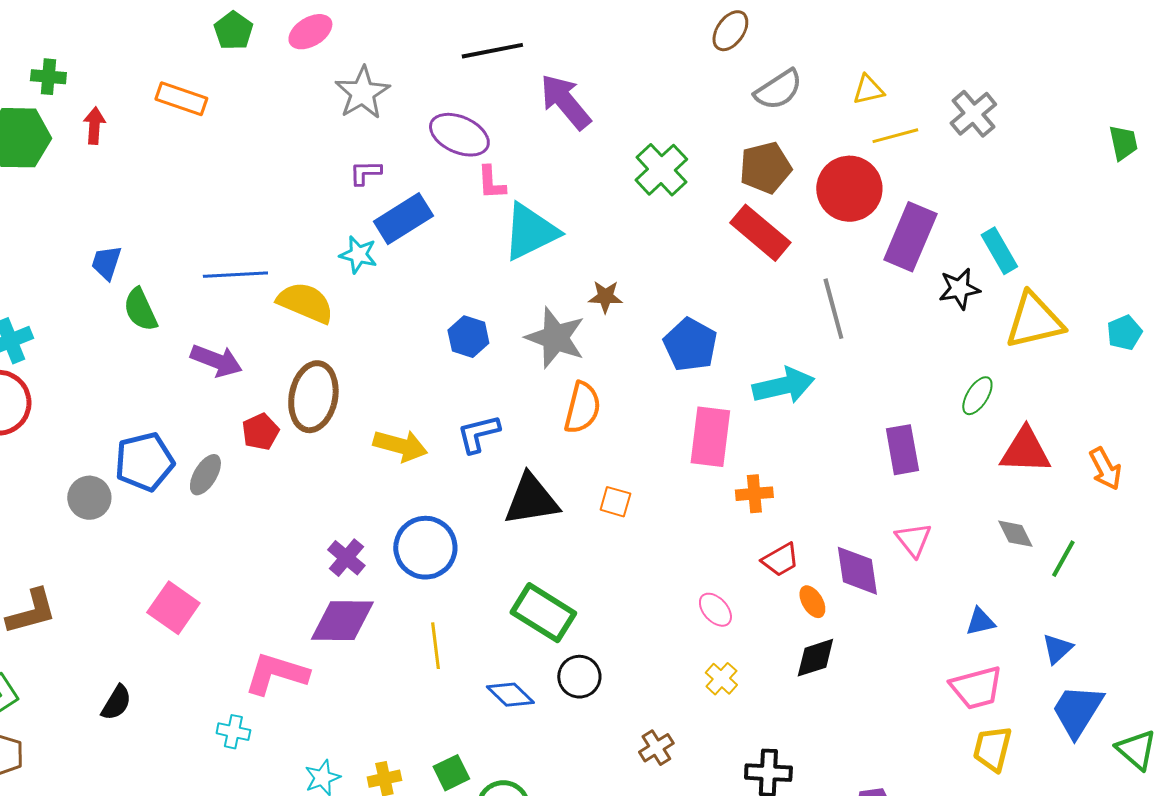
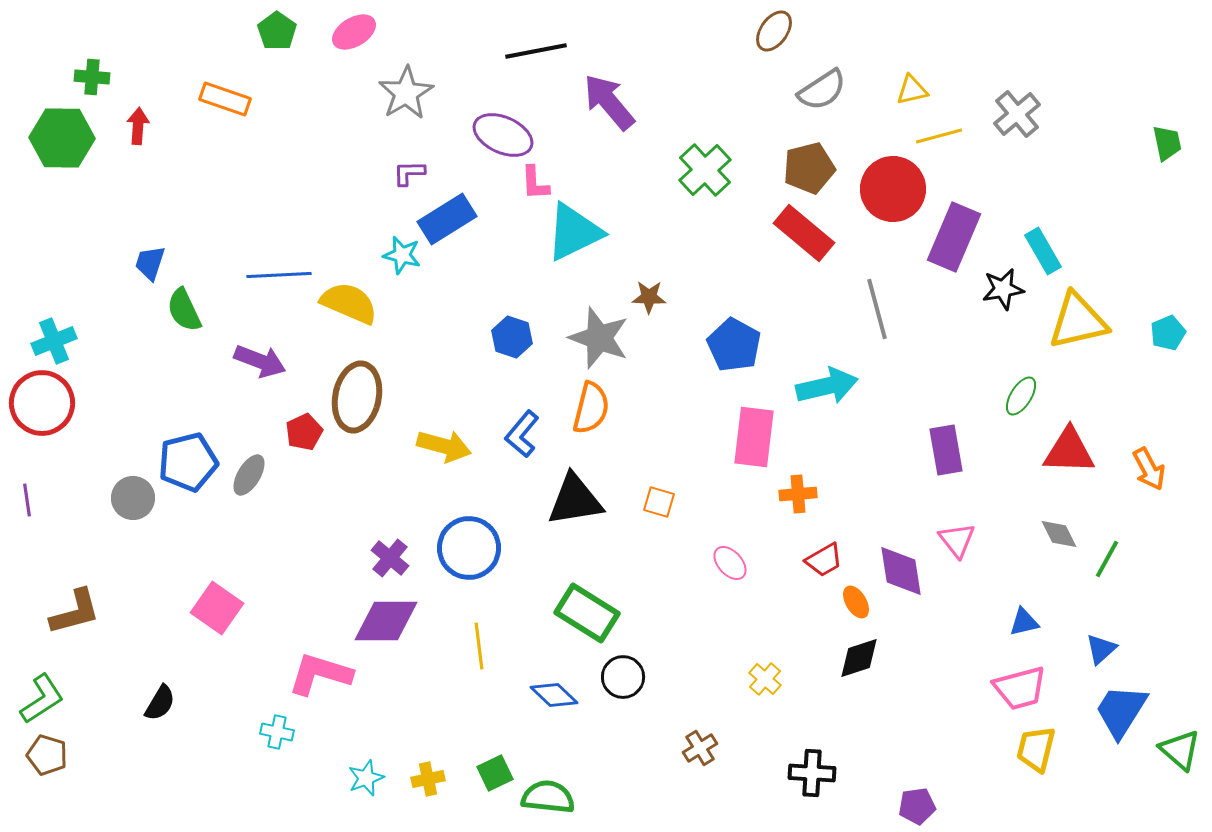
orange semicircle: (582, 408) -> (591, 408), moved
blue L-shape: (478, 434) -> (522, 434), turned -36
pink ellipse: (715, 610) -> (730, 563), moved

